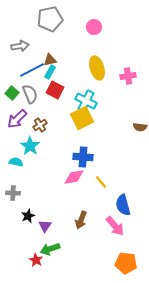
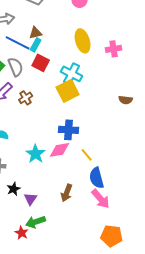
blue line: (32, 70) -> (18, 43), turned 55
cyan star: (30, 146) -> (36, 154), moved
blue semicircle: (123, 205) -> (97, 178), moved

